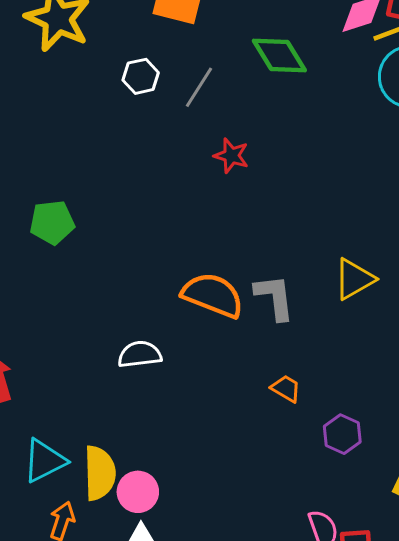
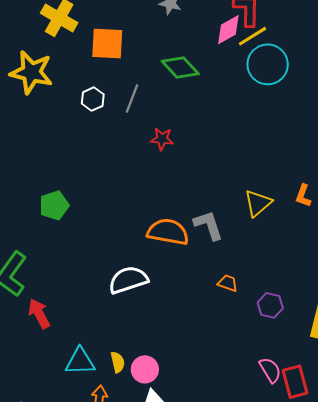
white semicircle: (140, 354) -> (128, 280), size x1.4
cyan triangle: (44, 461) -> (80, 361), turned 36
yellow semicircle: (100, 473) -> (118, 362), size x0.6

